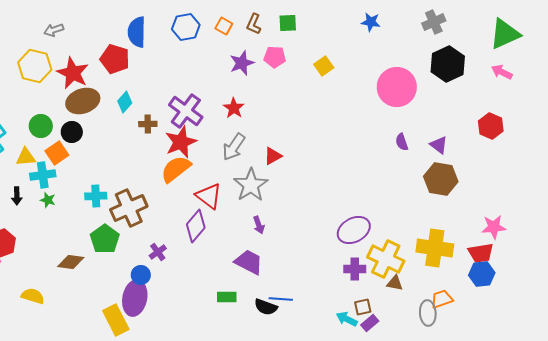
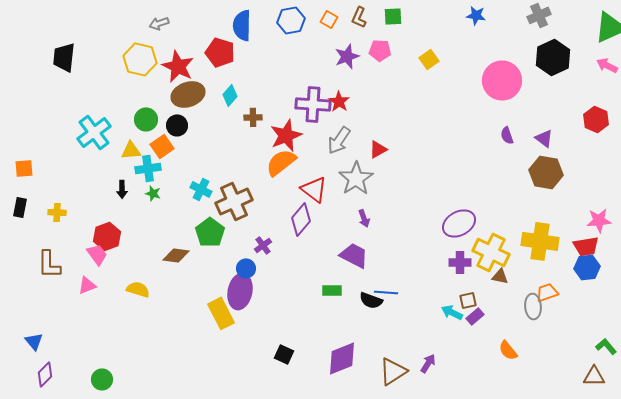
purple cross: (186, 111) -> (313, 104), moved, turned -32
cyan cross: (96, 196) -> (201, 189), turned 30

